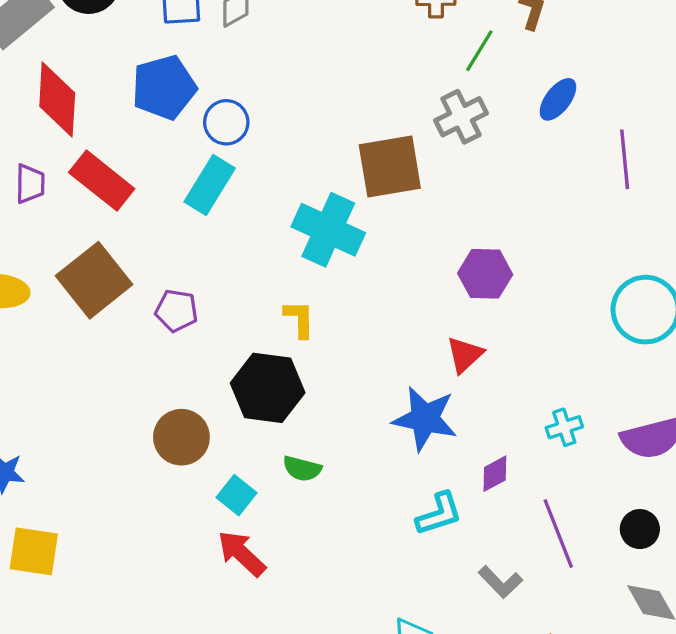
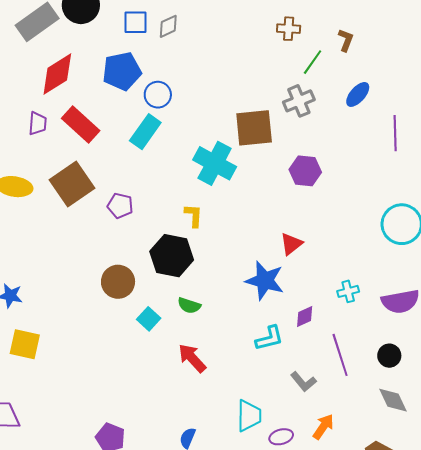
red diamond: (57, 100) -> (57, 74), turned 51
purple hexagon: (485, 274) -> (305, 171), moved
red arrow: (242, 554) -> (192, 358), moved

